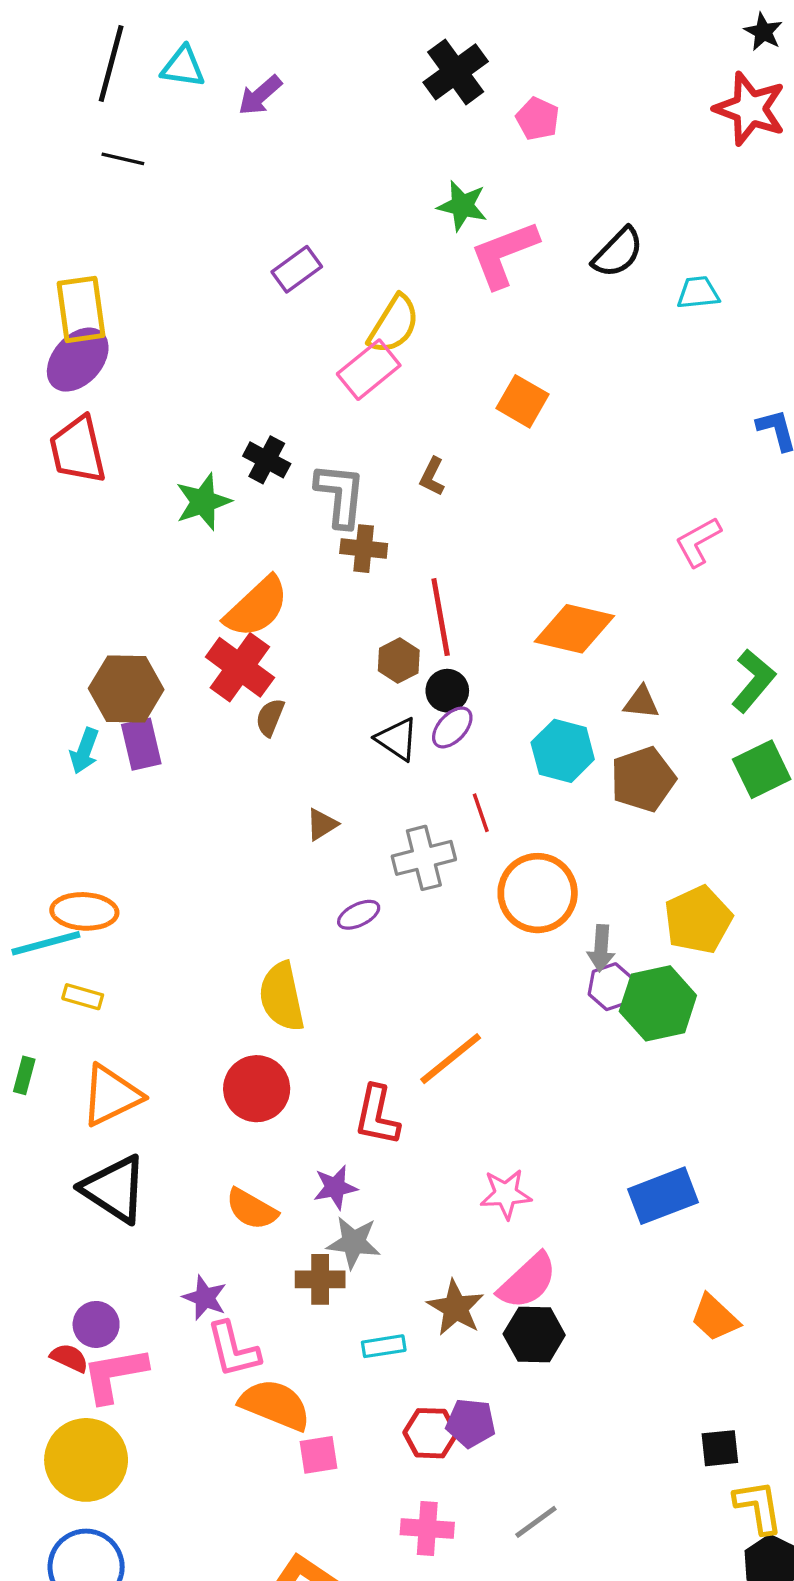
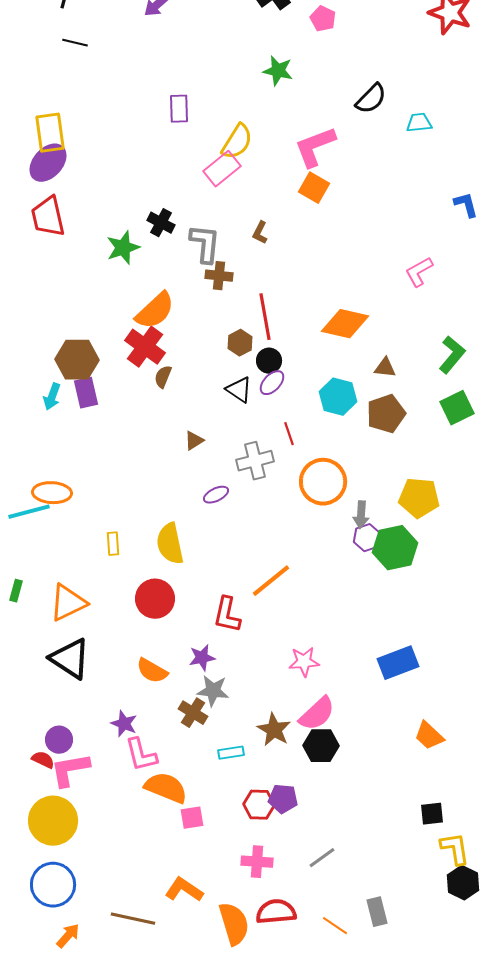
pink L-shape: (504, 254) -> (315, 147), moved
purple rectangle: (297, 269) -> (179, 109), turned -56
yellow pentagon: (698, 920) -> (419, 498), turned 30
yellow rectangle: (83, 997) -> (113, 544), moved, turned 70
brown cross: (320, 1279) -> (193, 713), turned 32

